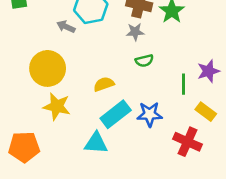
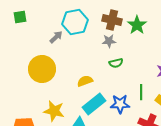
gray arrow: (66, 27) -> (56, 37), turned 112
green line: (184, 84) -> (141, 92), moved
yellow star: (57, 106) -> (54, 111), moved

